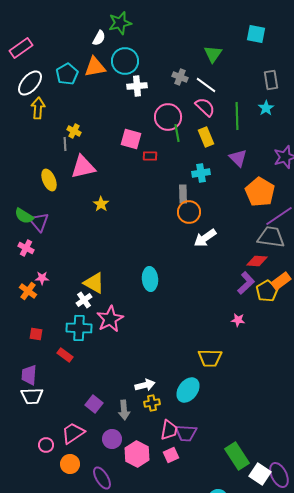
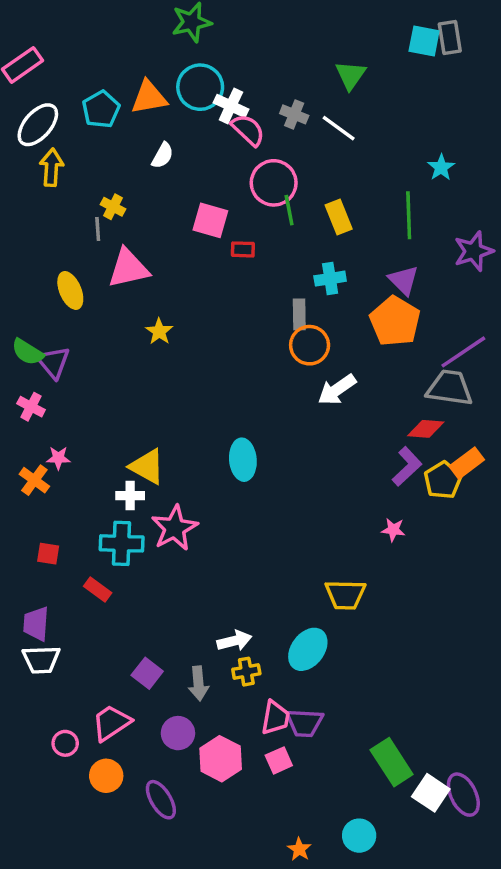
white semicircle: (99, 38) -> (163, 155), moved
gray rectangle: (271, 80) -> (450, 38), moved
white cross: (137, 86) -> (231, 106), moved, turned 30
pink semicircle: (205, 107) -> (248, 130), moved
green line: (237, 116) -> (409, 215), moved
purple triangle: (238, 158) -> (404, 280), moved
orange pentagon: (260, 192) -> (395, 321), moved
white cross: (84, 300) -> (130, 496), turned 35

